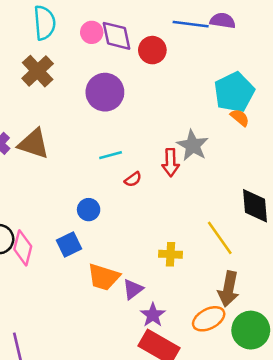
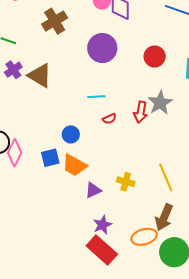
red circle: (152, 50) -> (155, 56), moved
orange trapezoid: (104, 277) -> (74, 165), moved
purple triangle: (133, 289) -> (93, 190), moved

